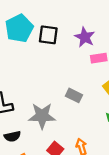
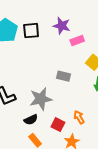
black semicircle: (12, 136) -> (31, 120), moved

